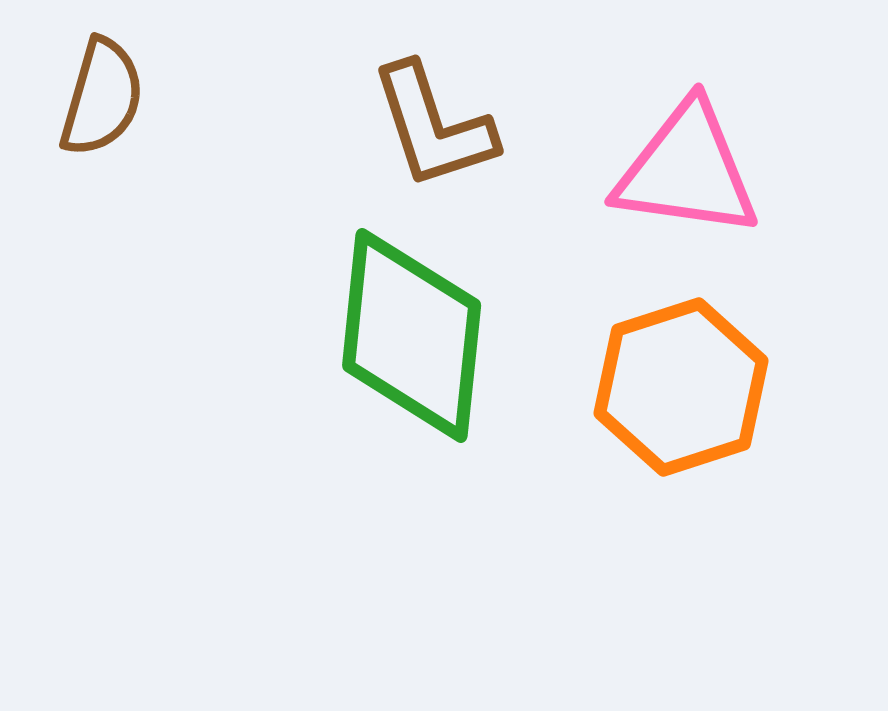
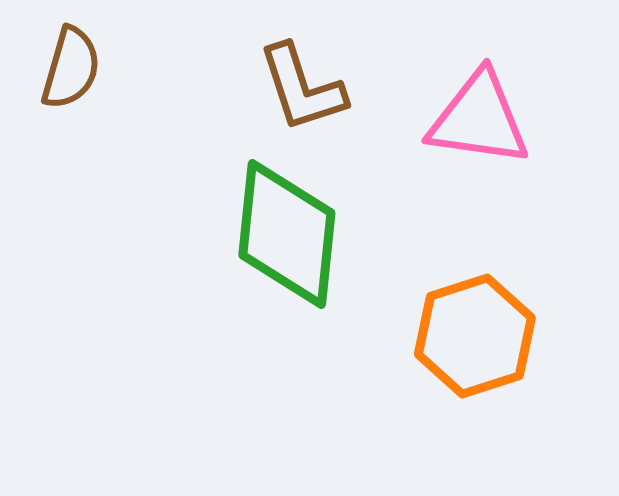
orange hexagon: (681, 387) -> (475, 336), moved

